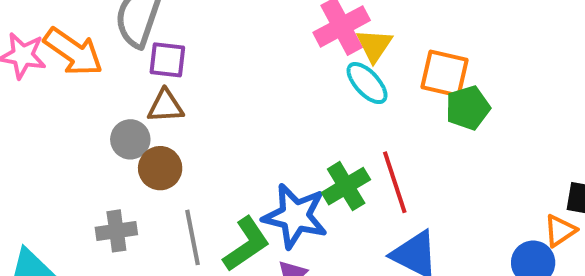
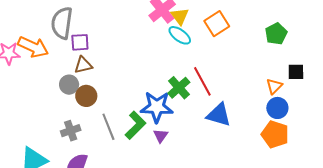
orange square: (444, 74) -> (217, 24), turned -35
green pentagon: (468, 108) -> (276, 34), moved
orange triangle: (560, 231) -> (274, 86), moved

